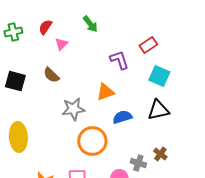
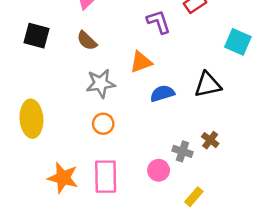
brown semicircle: (51, 75) -> (87, 41), moved
cyan square: (159, 76) -> (238, 42), moved
black square: (15, 81) -> (36, 36), moved
orange circle: (92, 141) -> (103, 124), moved, size x0.6

